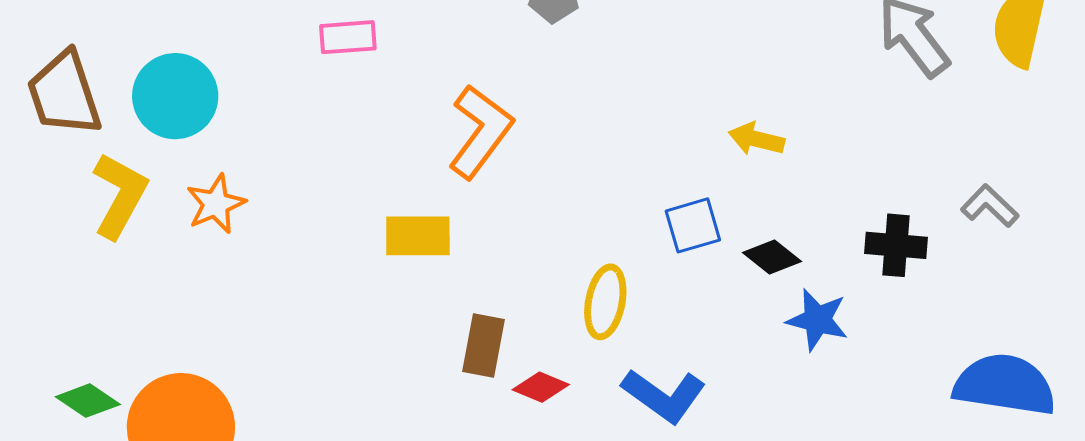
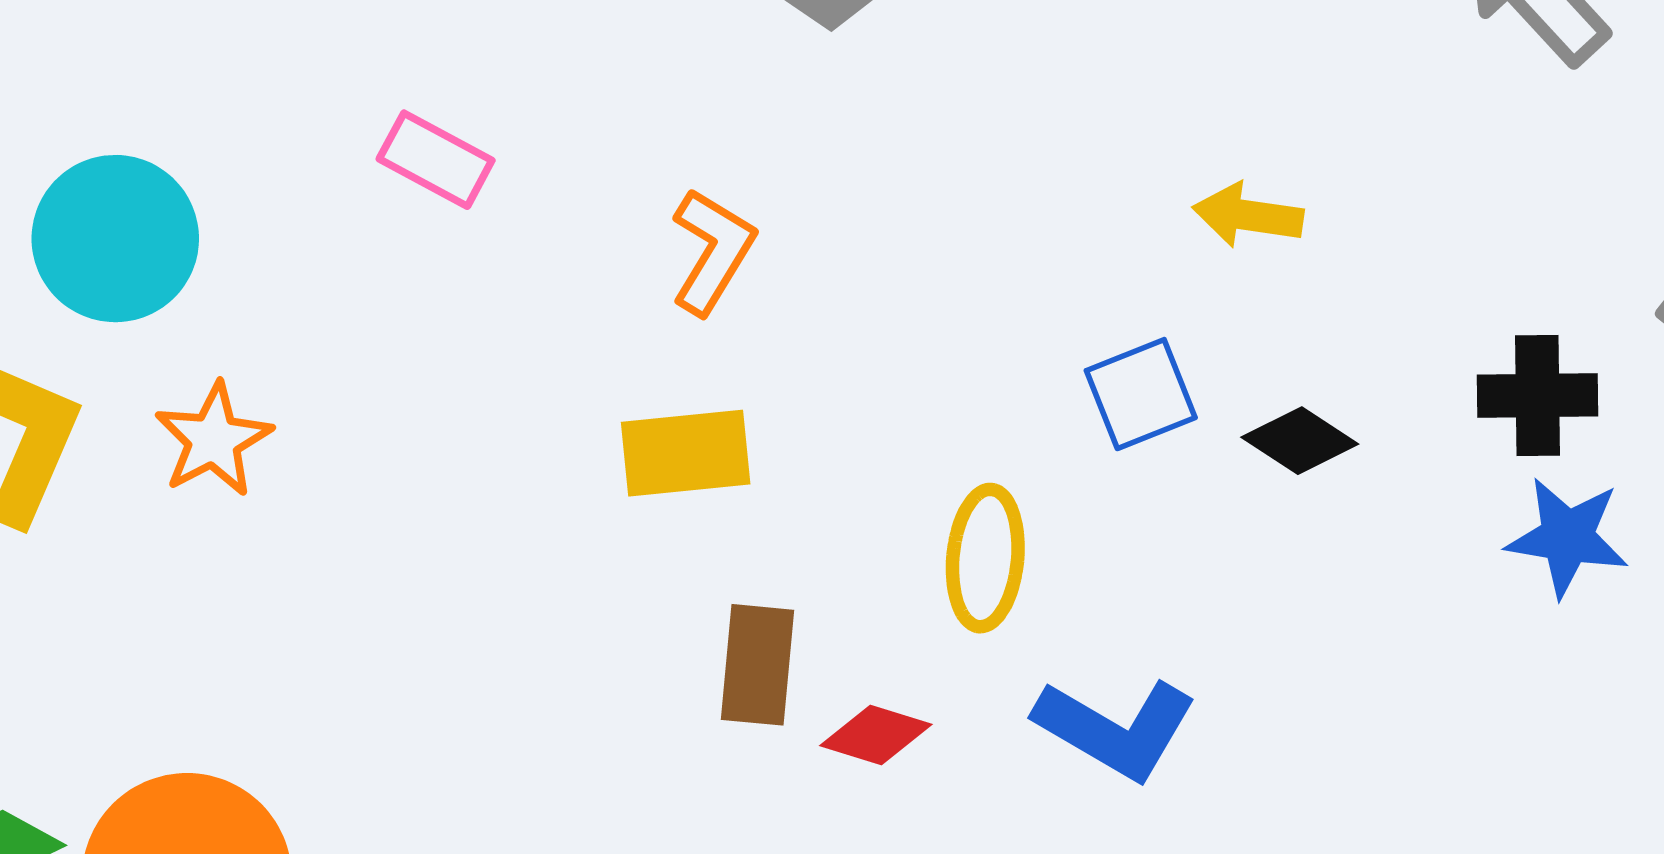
pink rectangle: (348, 37) -> (436, 160), moved, turned 38
orange L-shape: (480, 132) -> (712, 251), size x0.7
yellow rectangle: (418, 236) -> (686, 453), moved
blue star: (817, 320) -> (1567, 537), moved

